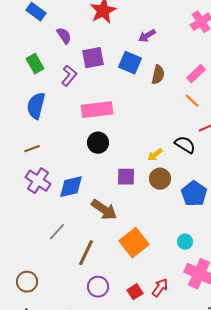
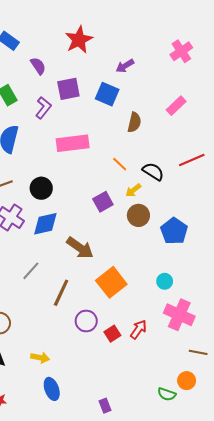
brown semicircle: (158, 75) -> (134, 122), moved
orange line: (192, 101) -> (120, 164), moved
black circle: (98, 143) -> (41, 188), moved
black semicircle: (185, 145) -> (153, 171), moved
purple square: (126, 177) -> (103, 202), moved, turned -30
purple circle: (98, 287) -> (86, 321), moved

